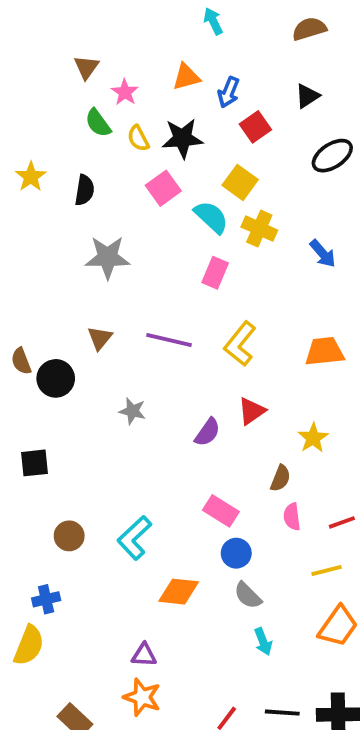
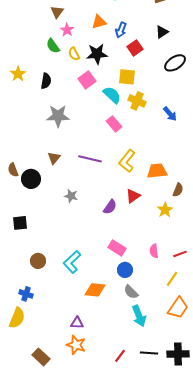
brown triangle: (86, 67) -> (57, 12), moved
yellow square: (240, 182) -> (127, 77), turned -30
pink rectangle: (215, 273) -> (114, 124), turned -63
orange trapezoid: (325, 351) -> (157, 171), moved
brown semicircle: (280, 478) -> (178, 190), moved
yellow line: (327, 570) -> (172, 279), turned -42
blue cross: (46, 599) -> (26, 294), turned 32
cyan arrow: (263, 642) -> (139, 316), size x1.5

